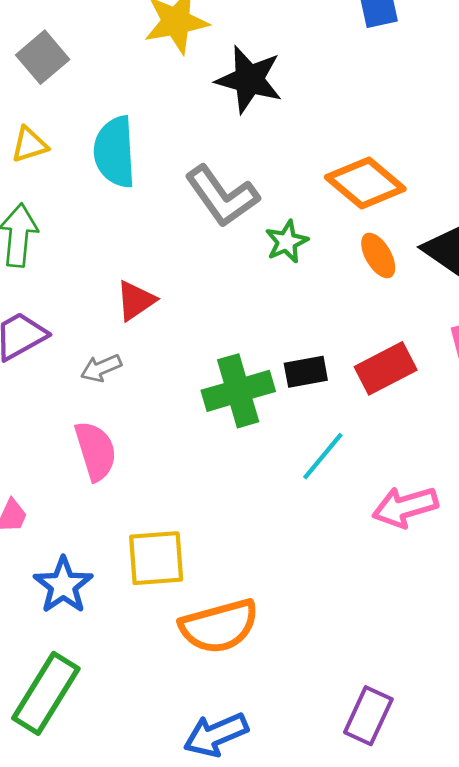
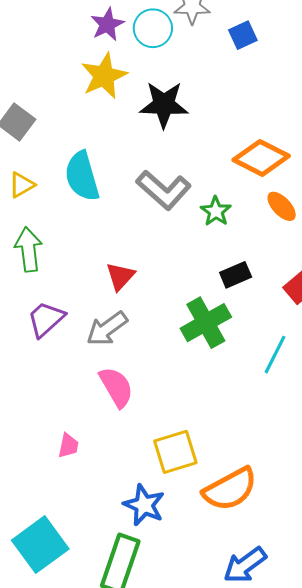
gray arrow: (101, 368) -> (107, 329), size x1.5
black rectangle: (306, 372) -> (236, 275), moved
blue star: (63, 585) -> (144, 505), moved

